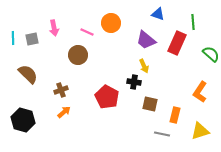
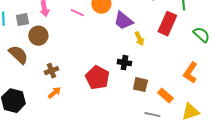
purple trapezoid: (146, 40) -> (123, 21), moved
brown circle: (78, 55) -> (38, 36), moved
yellow arrow: (144, 66) -> (139, 39), moved
orange rectangle: (175, 115) -> (165, 96), turned -63

